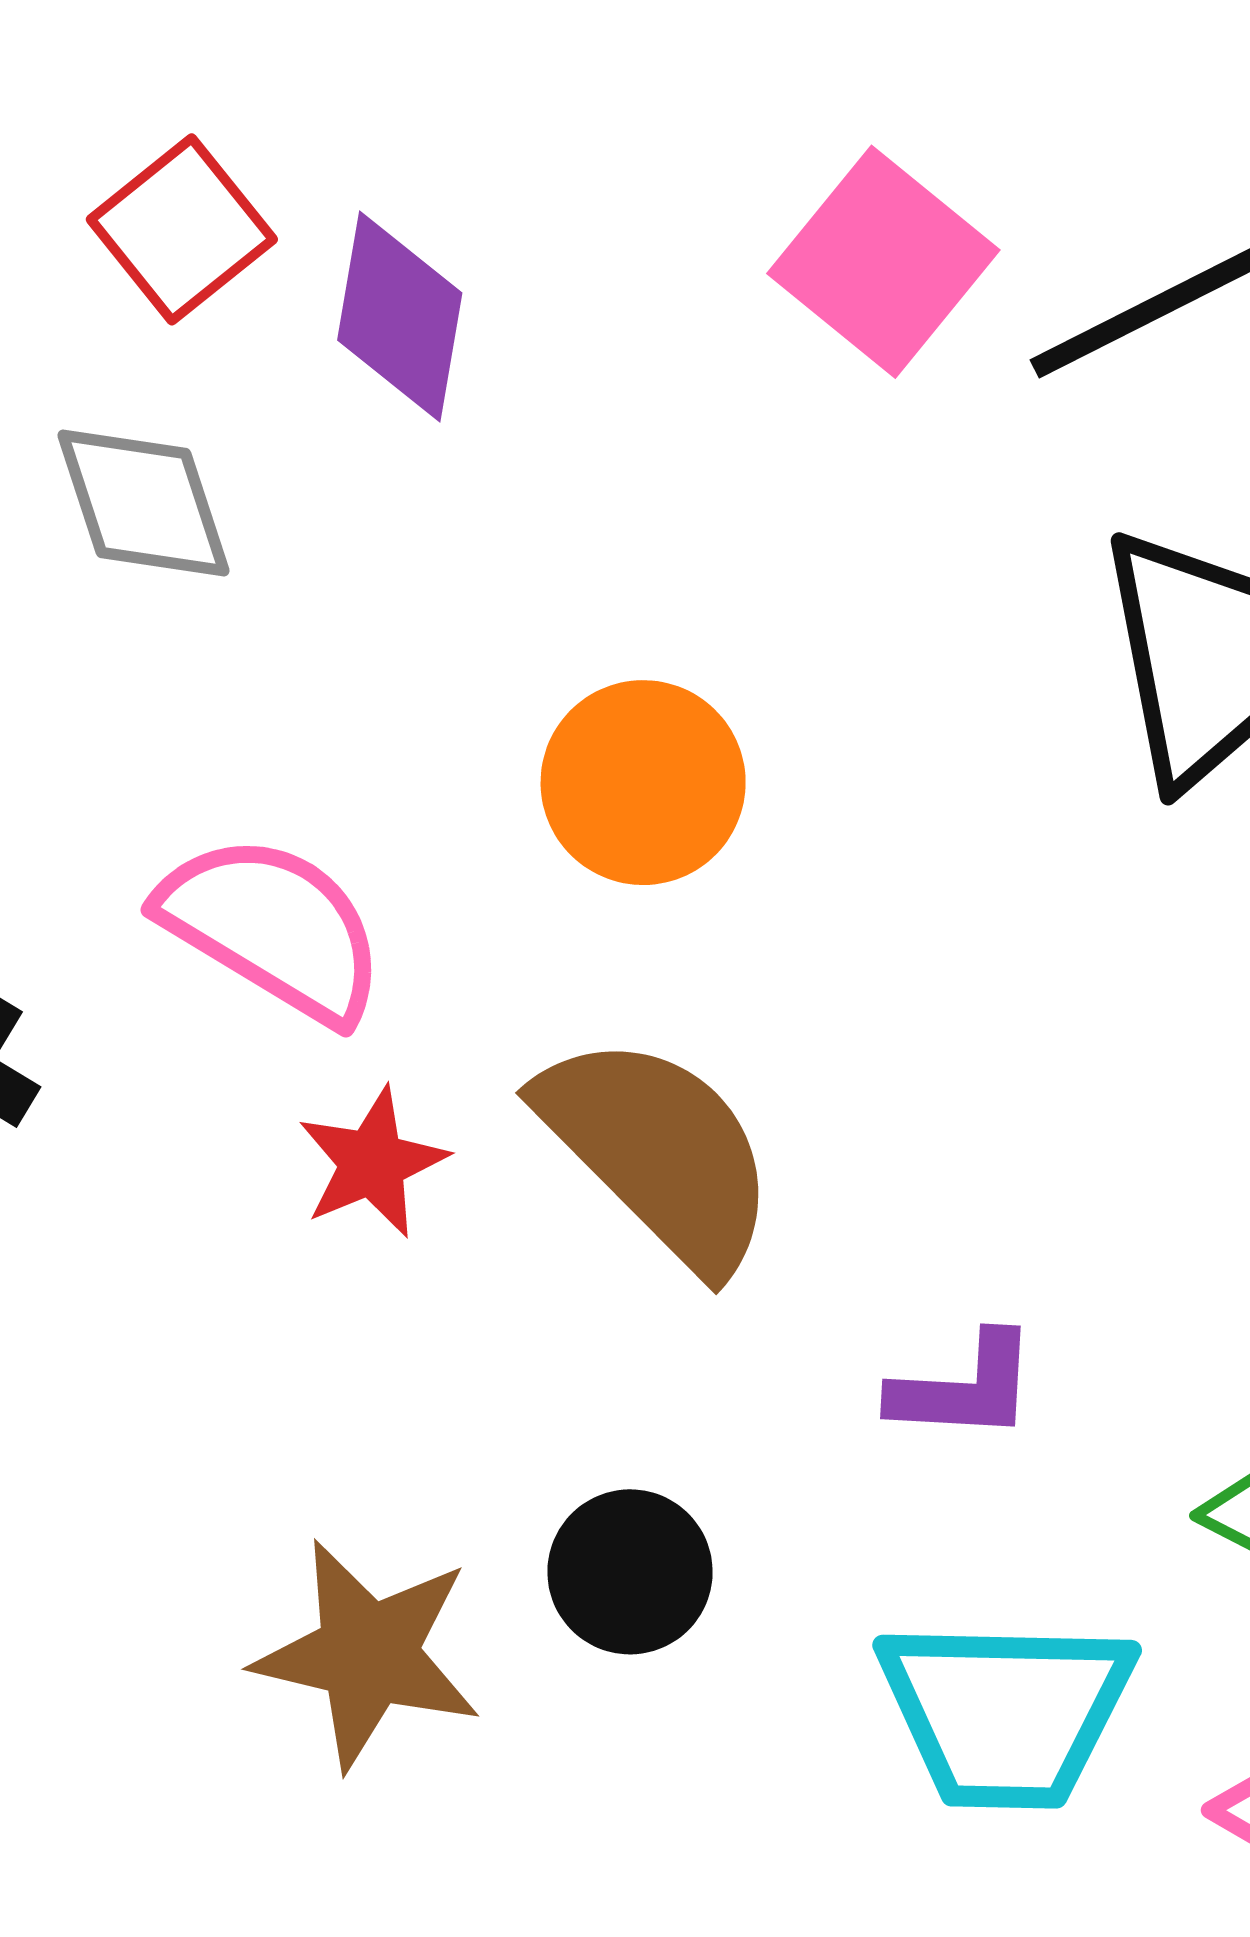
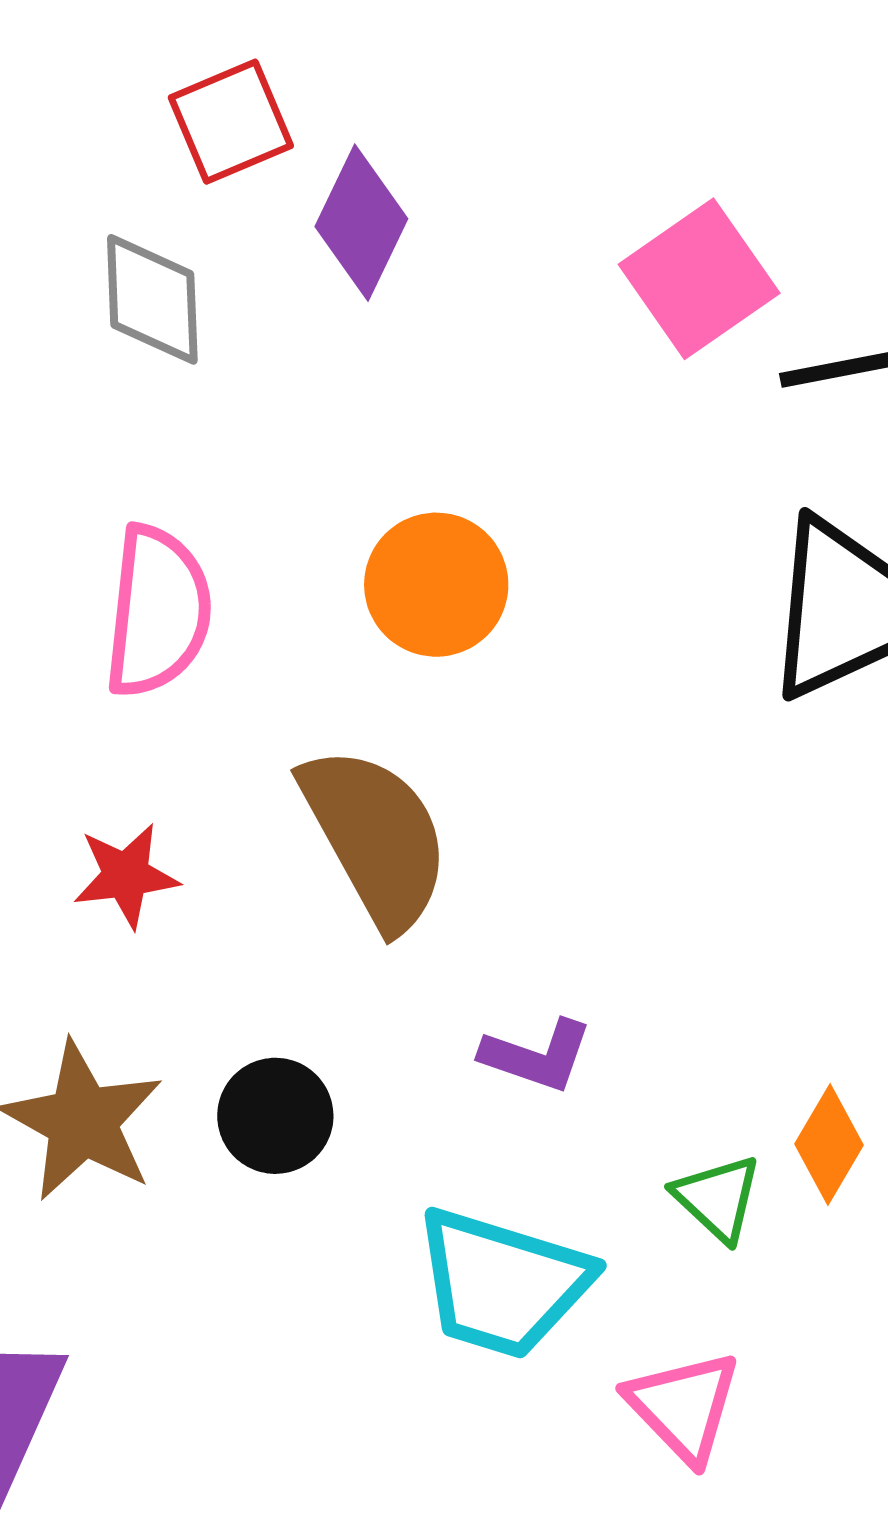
pink semicircle: (273, 928) -> (158, 611), turned 49
red star: (372, 1163) -> (126, 876), moved

